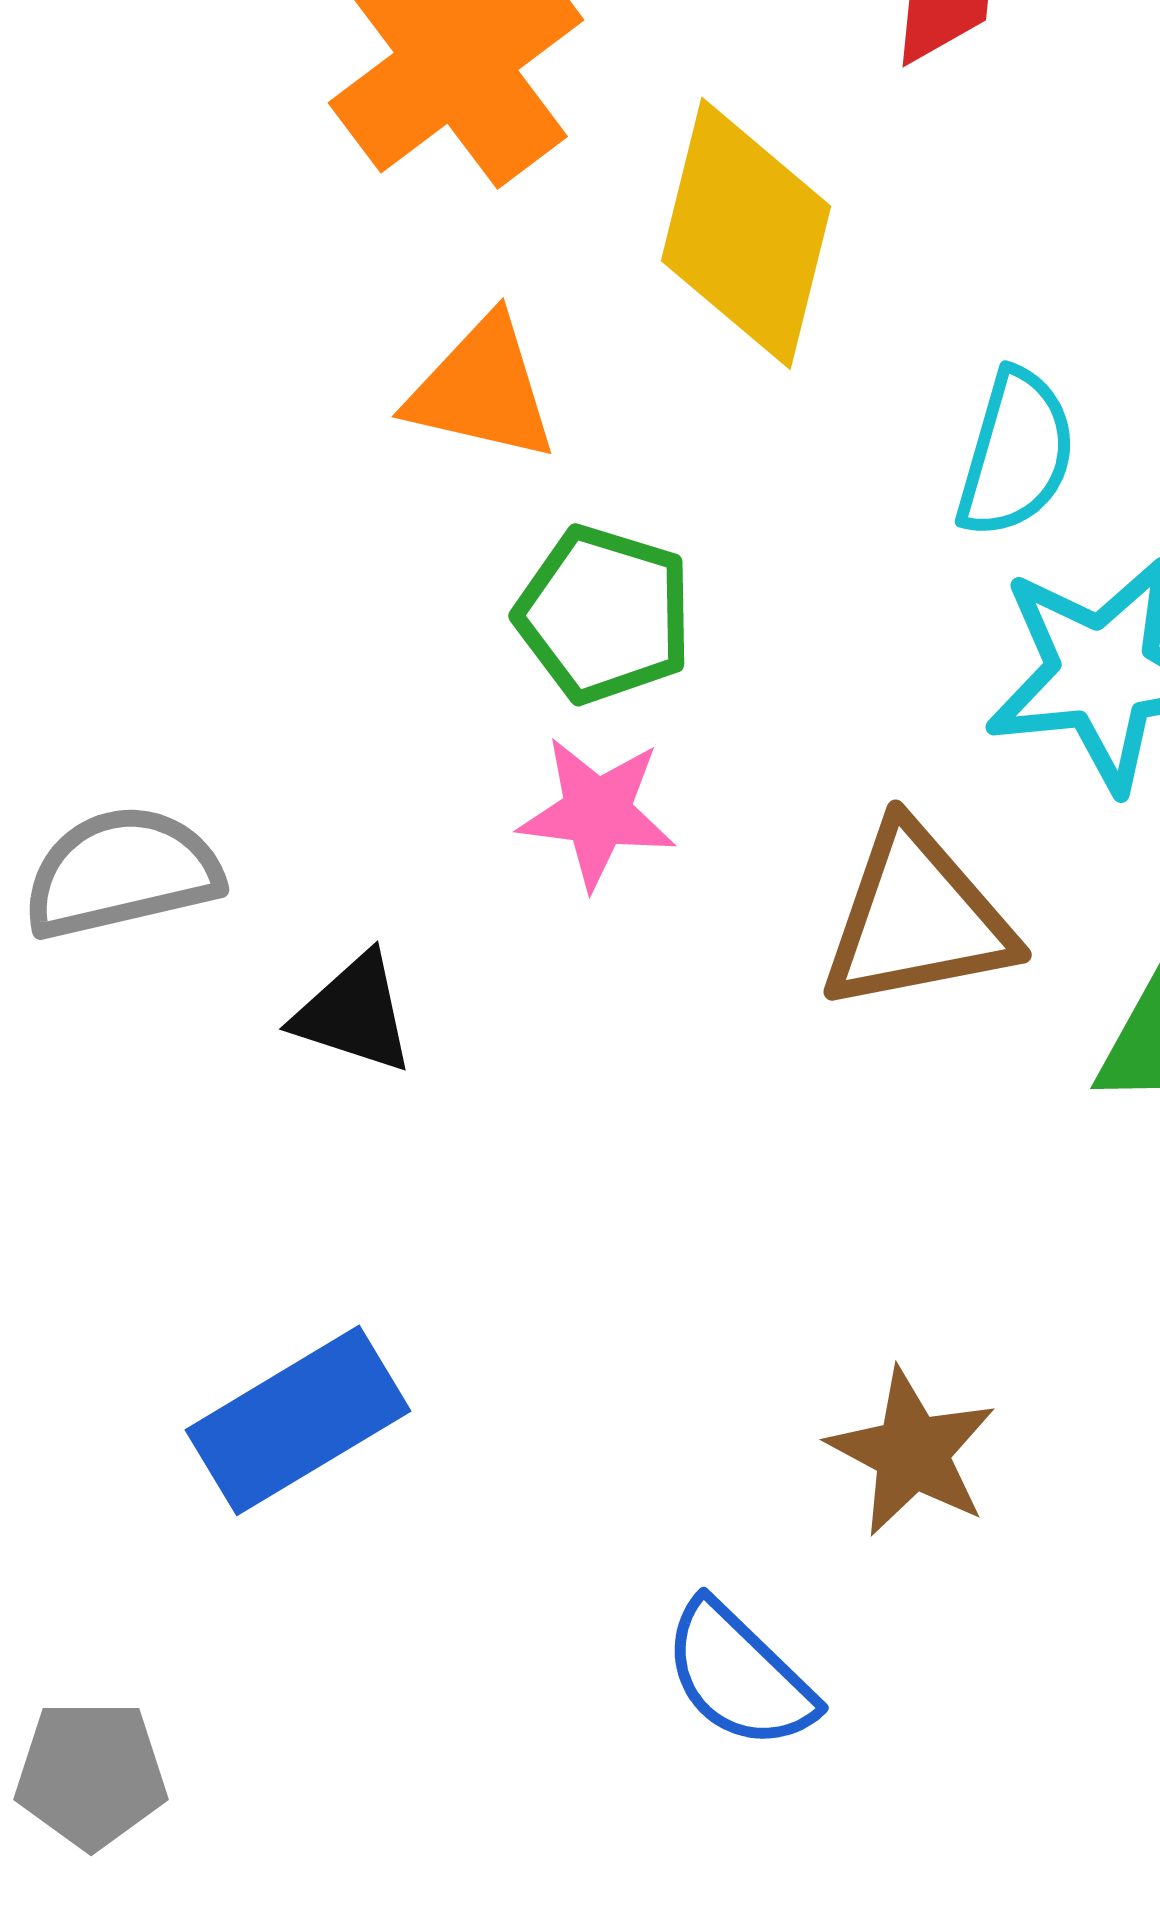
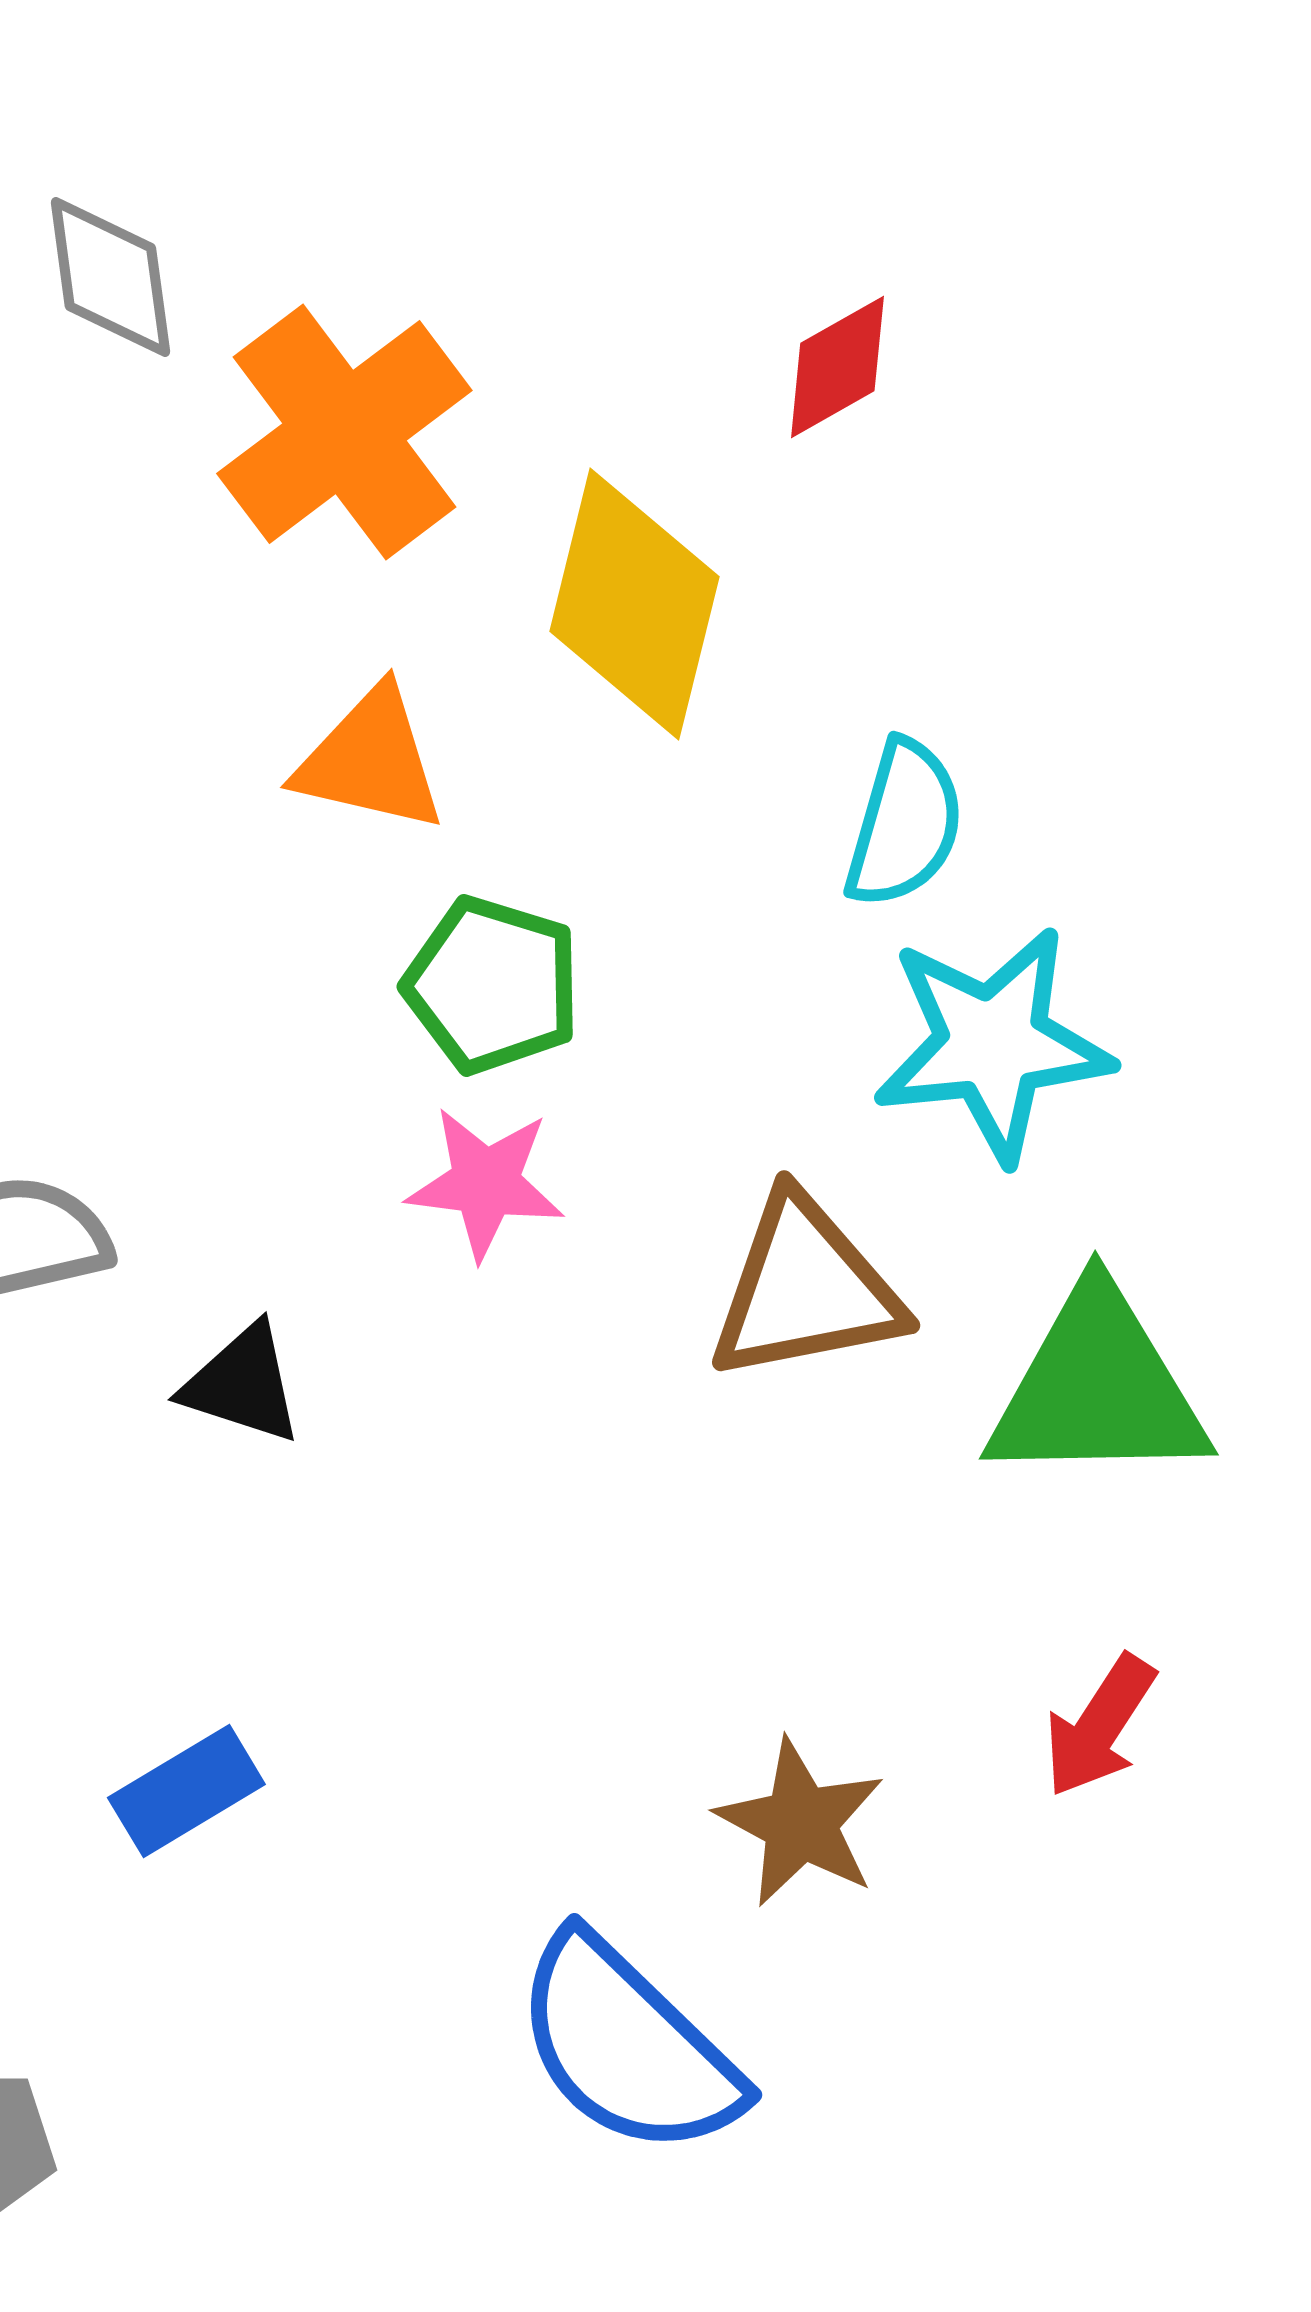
blue rectangle: (298, 1420) -> (186, 1791), size x0.7
blue semicircle: (739, 1675) -> (627, 2046), size x1.5

